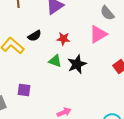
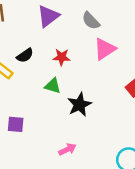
gray semicircle: (107, 13) -> (91, 21), moved
black star: (77, 64) -> (79, 105), moved

